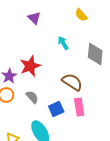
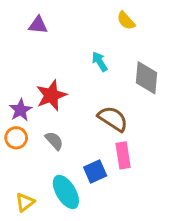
purple triangle: (34, 18) -> (38, 25), moved, turned -40
blue square: (56, 109) -> (95, 171), moved

